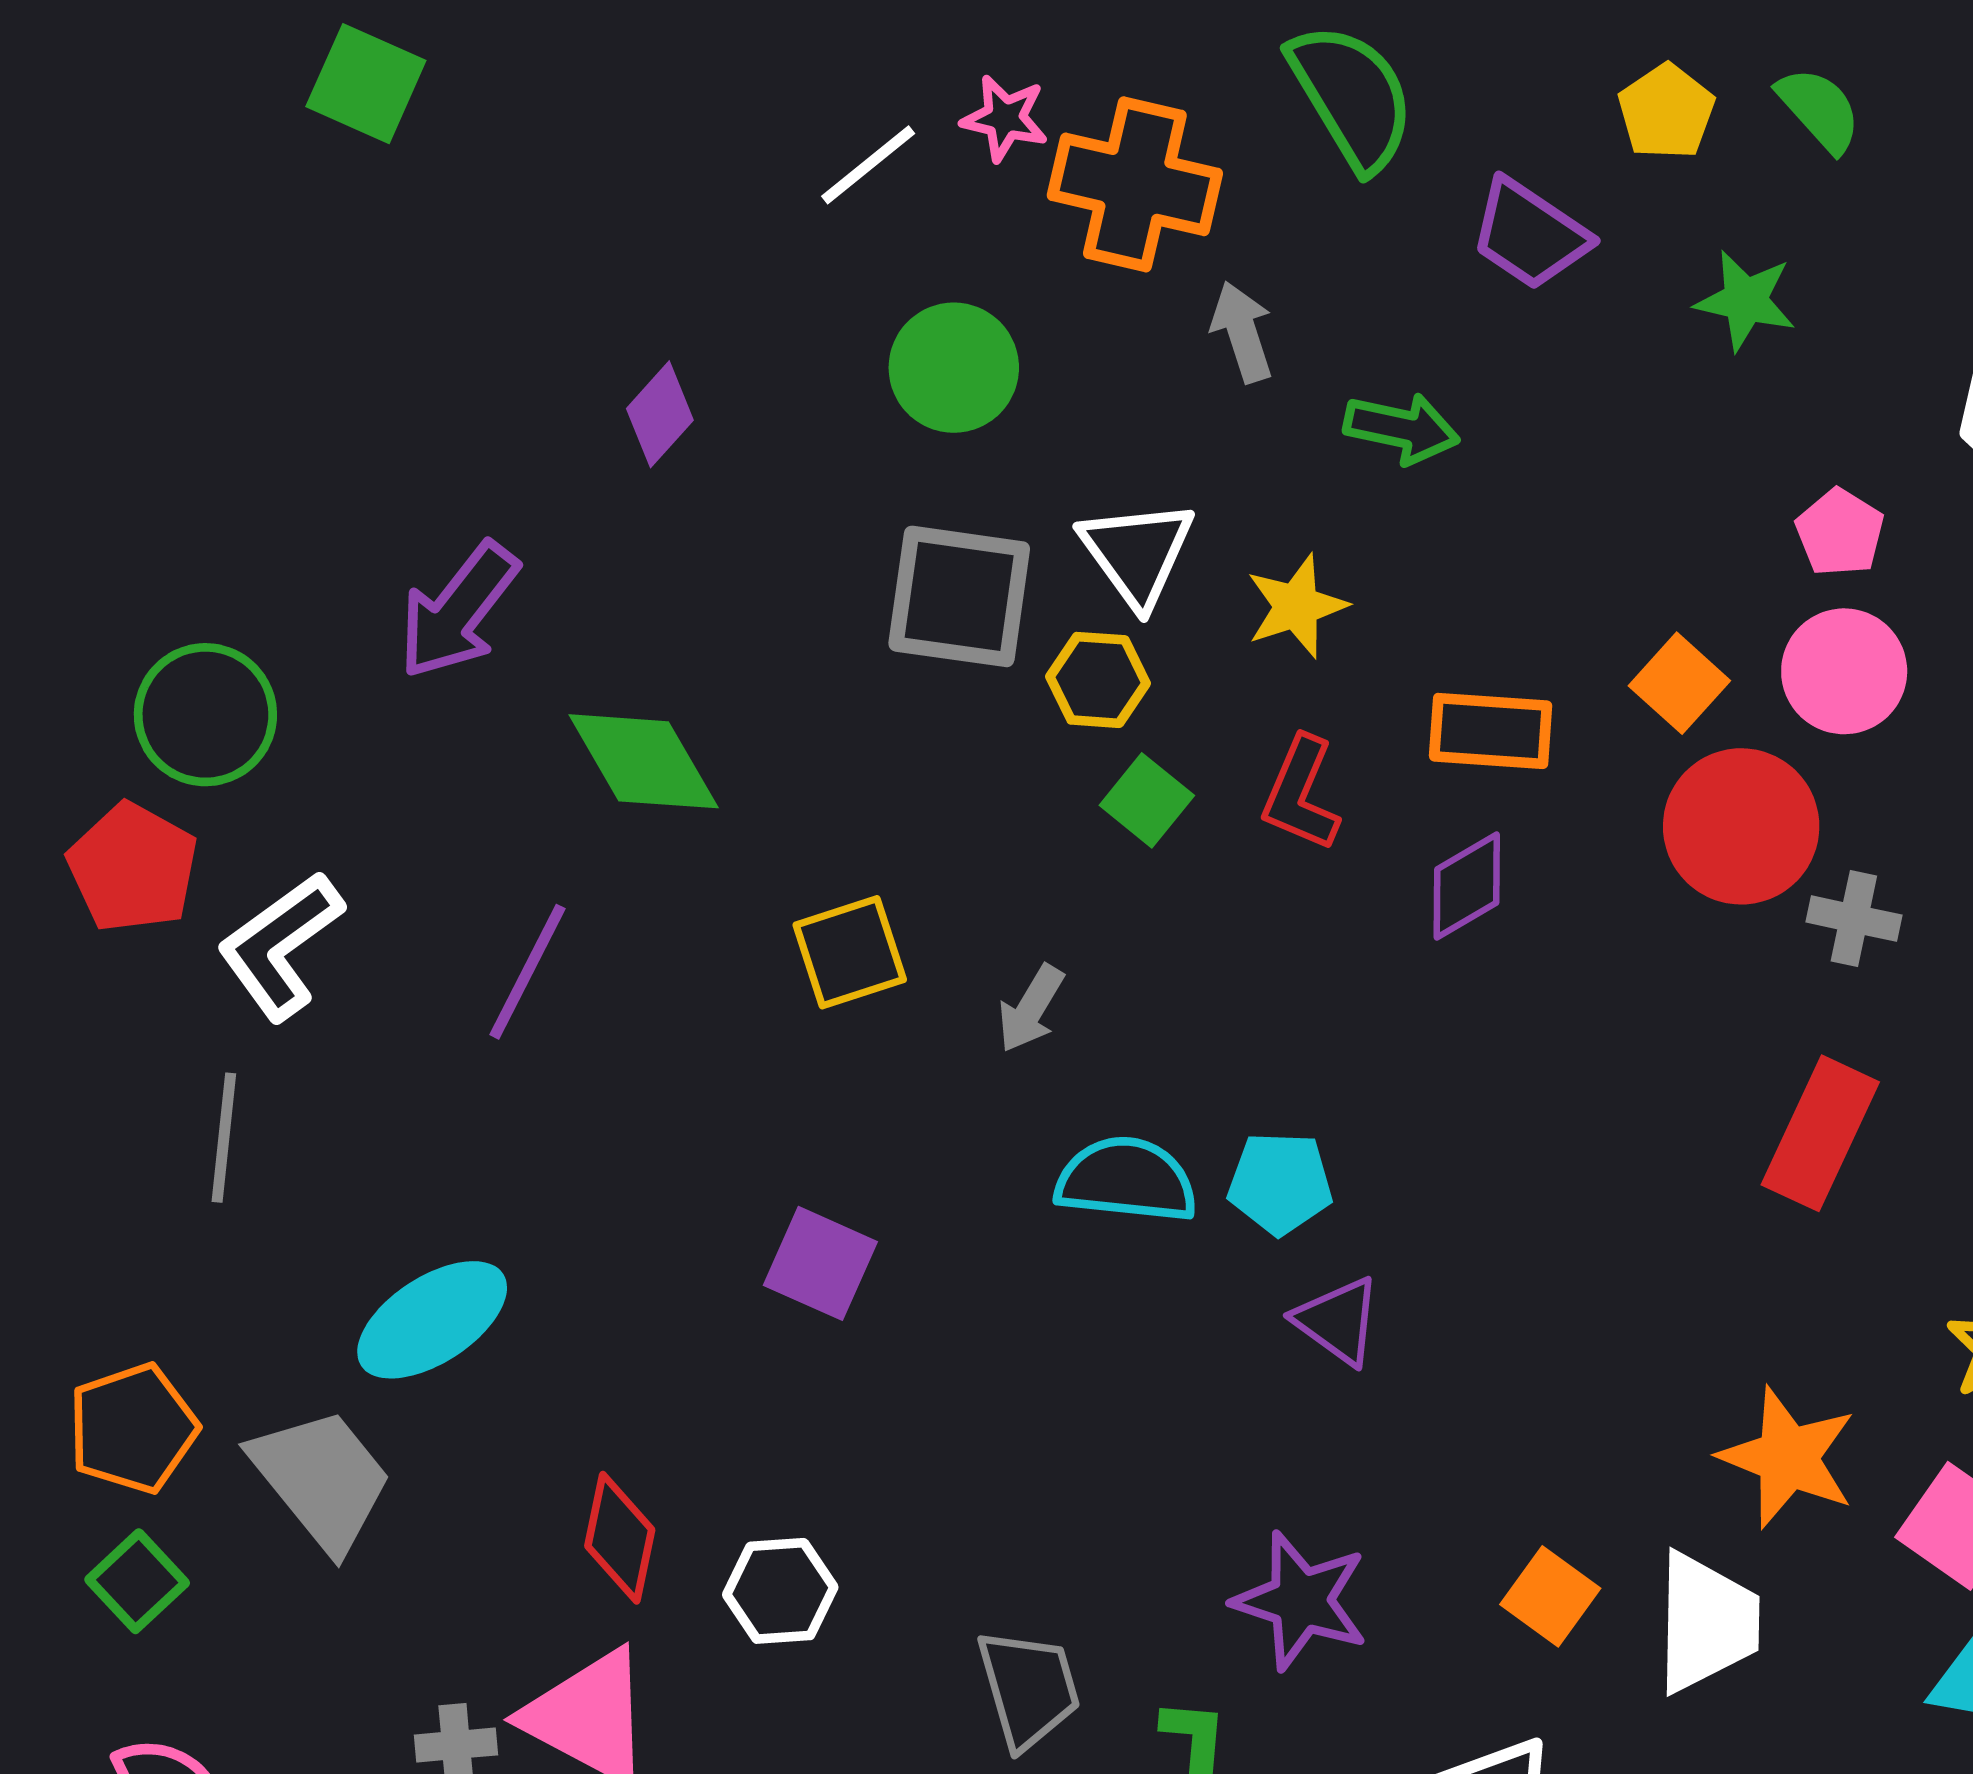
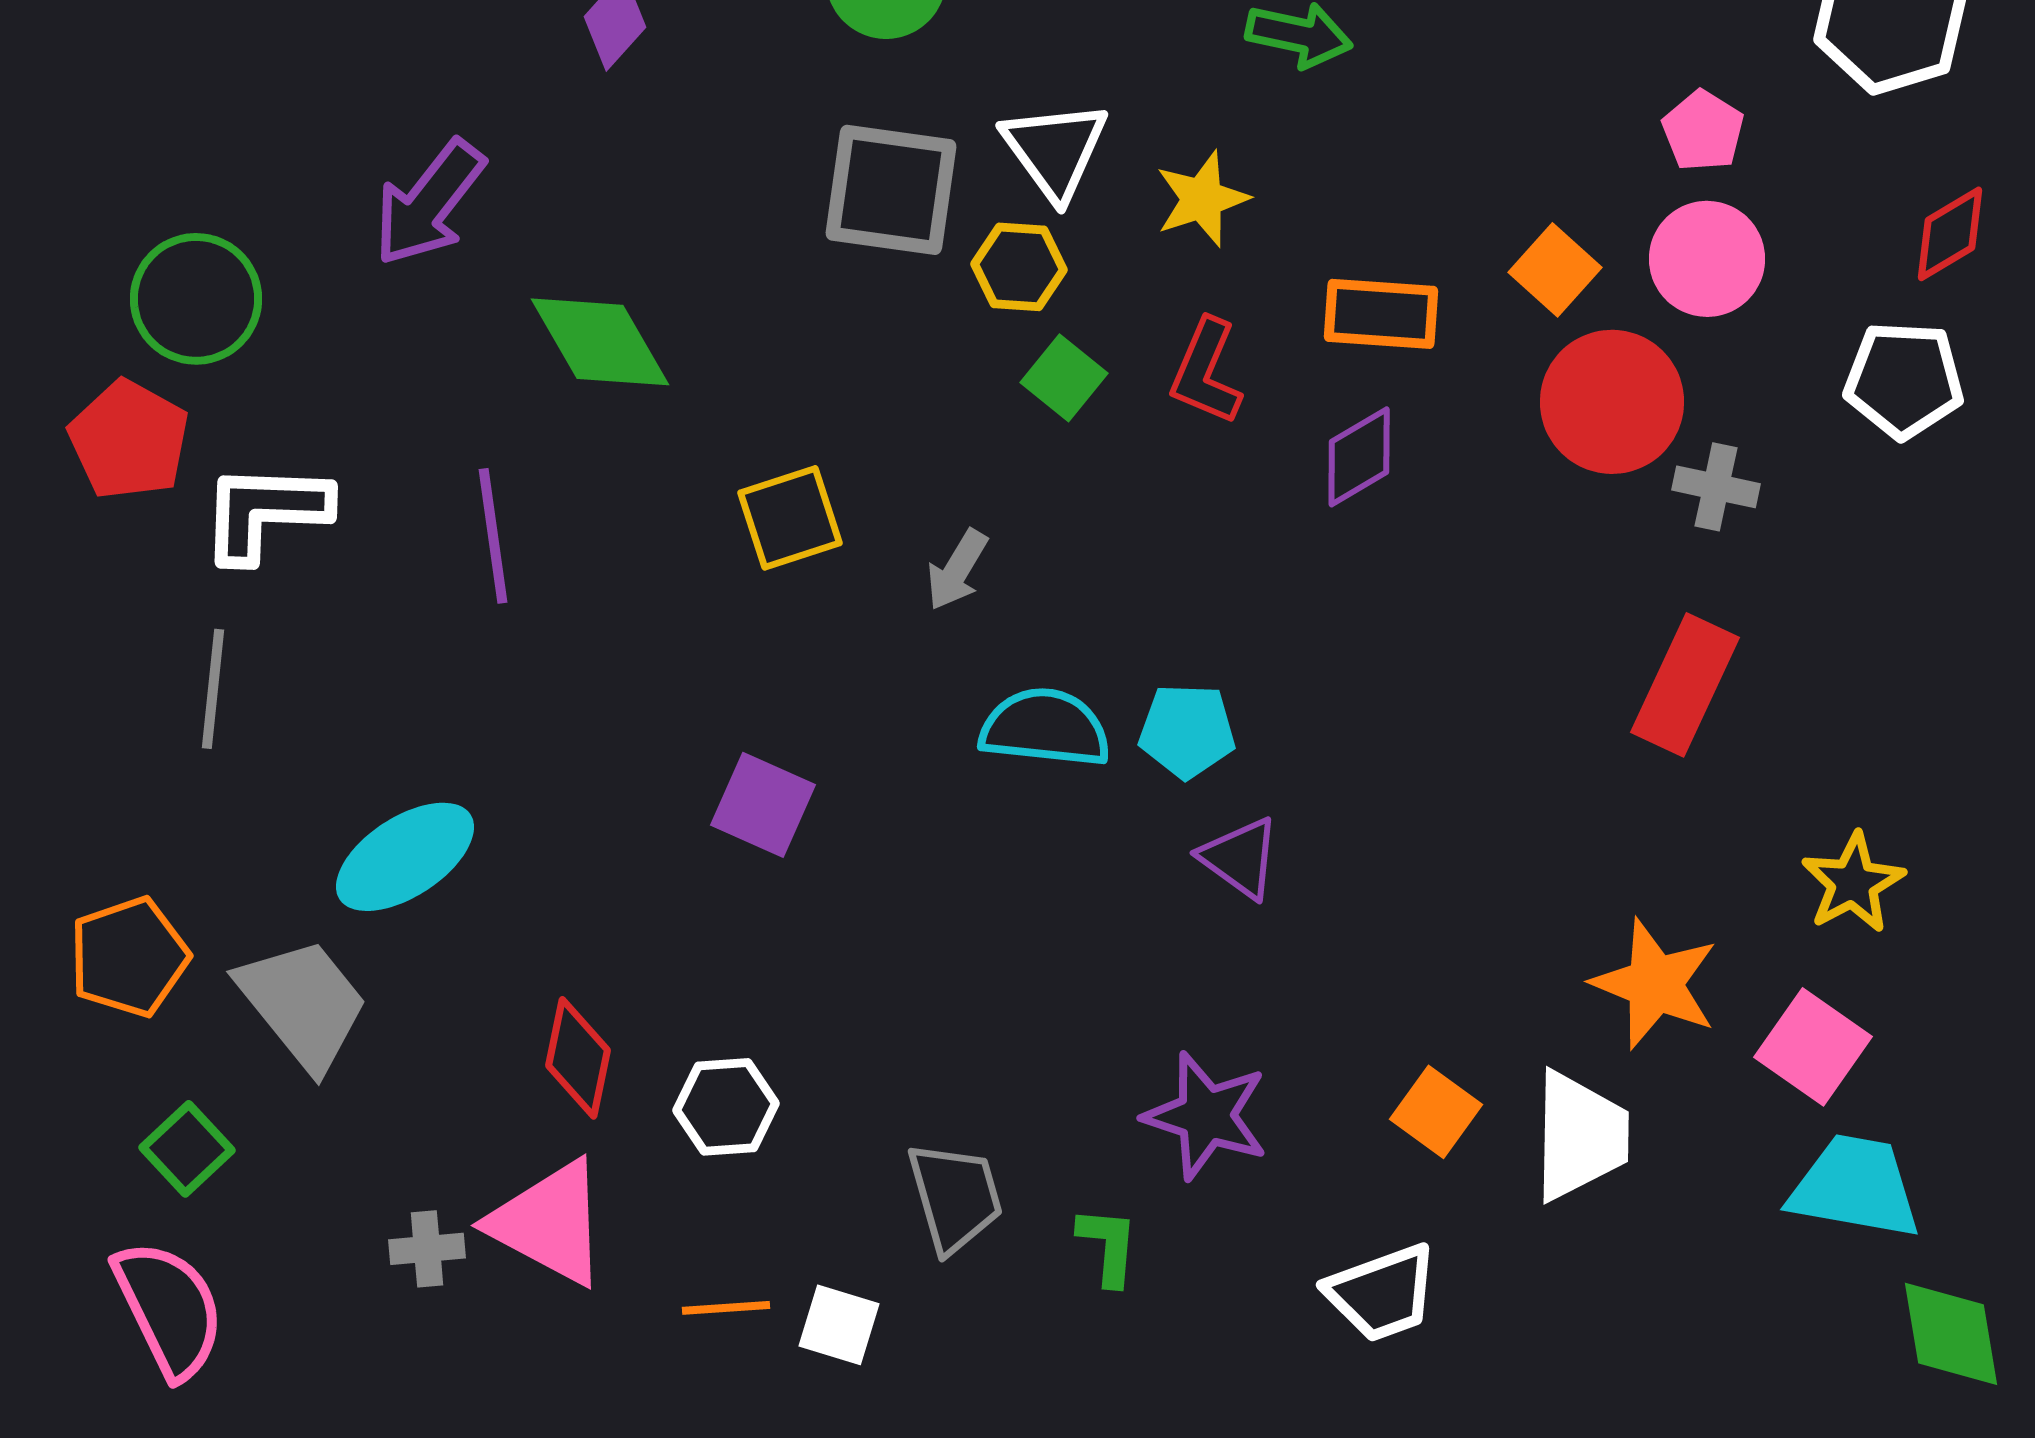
white L-shape: (280, 946) -> (265, 512), turned 38
purple line: (528, 972) -> (493, 536), turned -35
green square: (137, 1581) -> (187, 1149), moved

